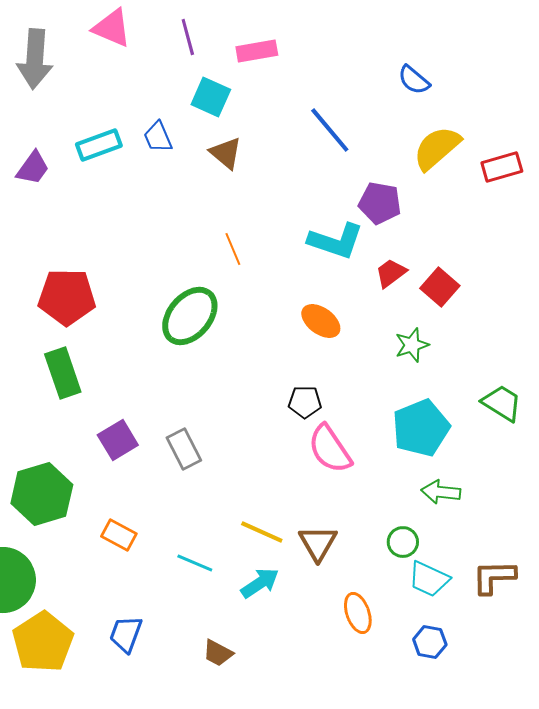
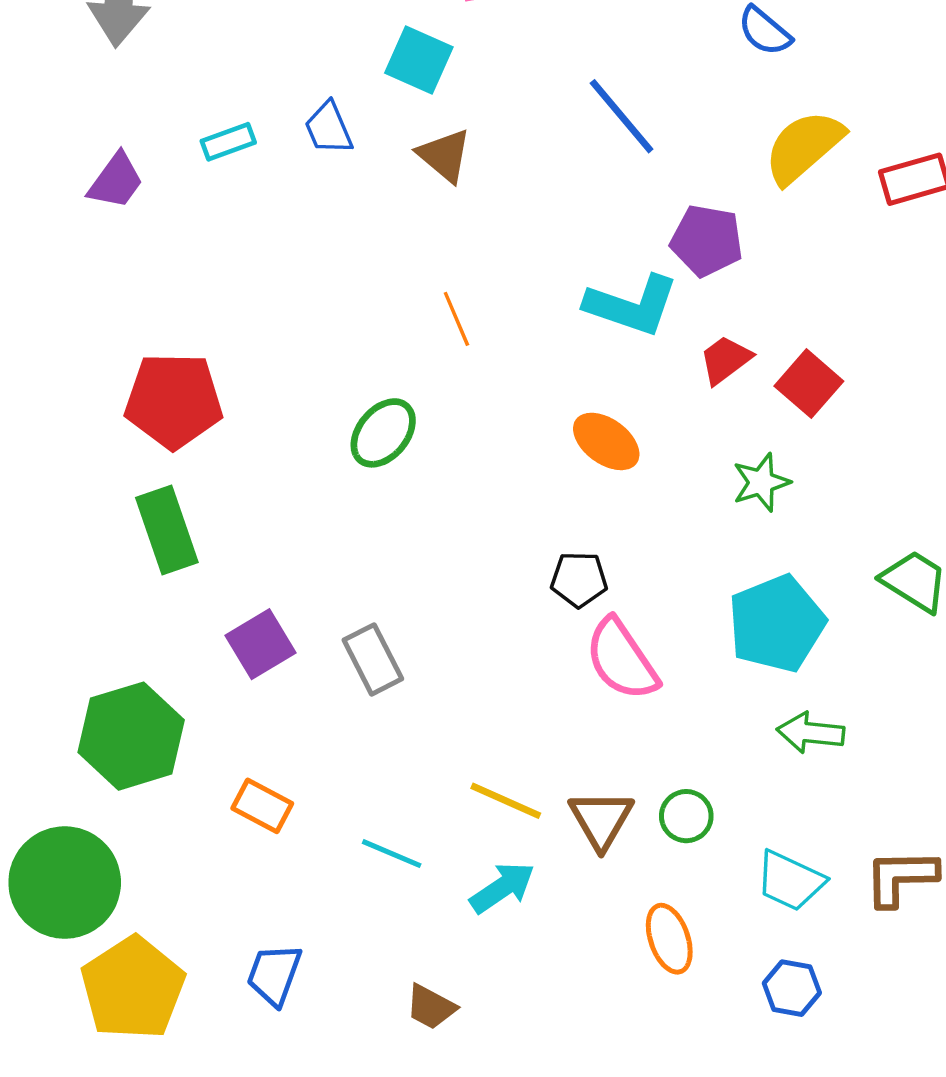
cyan rectangle: (99, 145) -> (228, 142), size x0.7
green ellipse: (190, 316) -> (383, 433), size x0.7
green circle: (403, 542) -> (686, 816), moved

